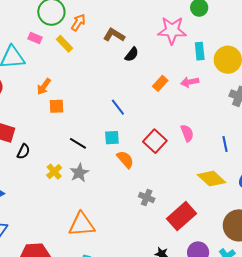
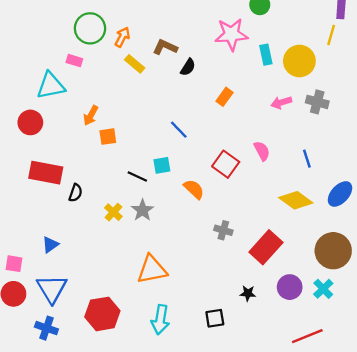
yellow rectangle: (64, 44) -> (135, 64), moved
pink arrow: (190, 82) -> (281, 102), moved
cyan square: (112, 138) -> (162, 165), moved

